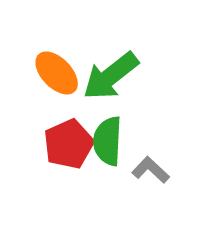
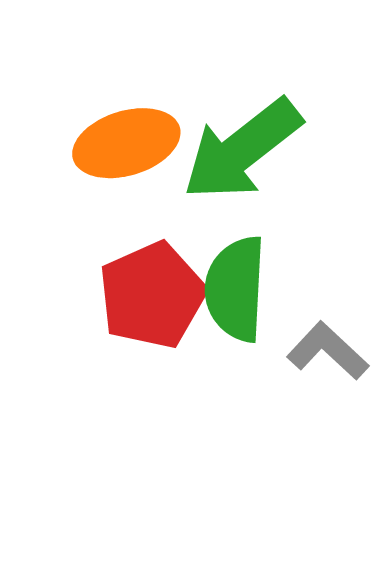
orange ellipse: (57, 73) -> (126, 143), turned -63

